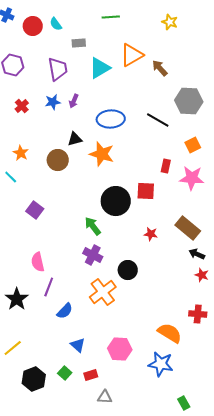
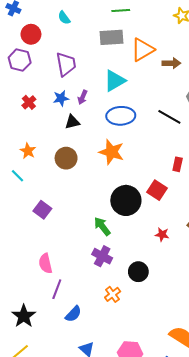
red circle: (33, 26) -> (31, 34), moved
gray rectangle: (79, 43) -> (111, 37), moved, size x1.6
cyan triangle: (100, 68) -> (115, 81), moved
brown arrow: (160, 68) -> (171, 63), turned 132
black triangle: (75, 139) -> (72, 122), moved
red square: (146, 191) -> (157, 190), turned 30
orange cross: (103, 292) -> (113, 294), size x0.6
black star: (17, 299) -> (24, 316), moved

